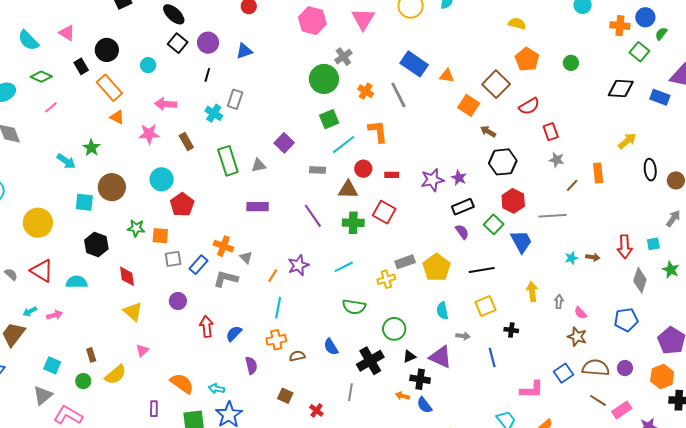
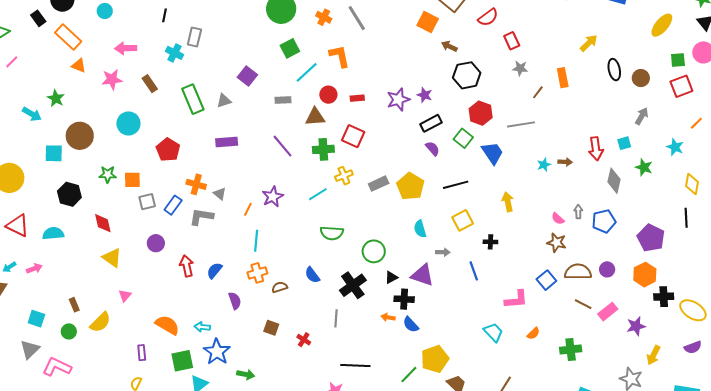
red pentagon: (182, 205) -> (168, 150), moved
yellow cross: (386, 279) -> (344, 176), moved
gray arrow: (559, 302) -> (578, 212), moved

